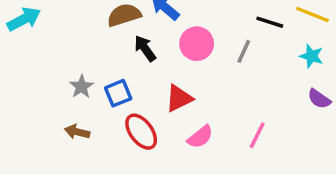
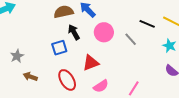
gray line: (244, 51) -> (131, 39), turned -72
gray star: (81, 87) -> (17, 56), moved
blue square: (118, 93) -> (59, 48), moved

